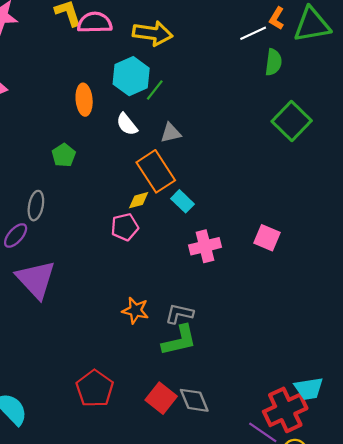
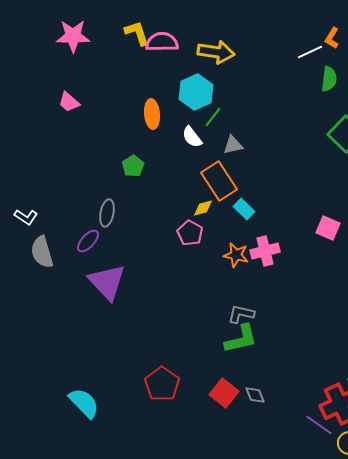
green line: (155, 90) -> (213, 117), moved
pink pentagon: (125, 227) -> (190, 233), turned -30
pink square: (267, 238) -> (328, 228), moved
orange star: (135, 310) -> (236, 255), moved
gray diamond: (194, 400) -> (255, 395), size x0.7

